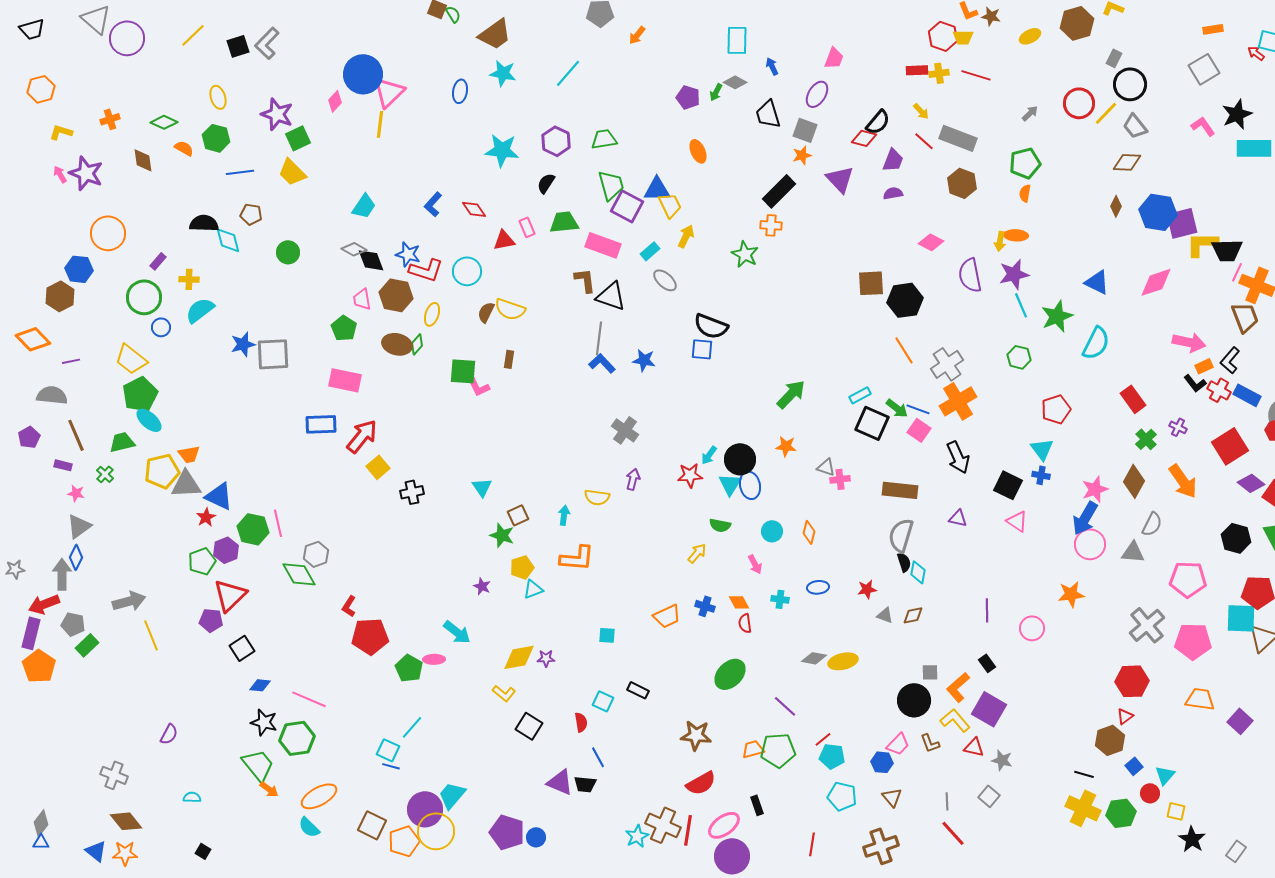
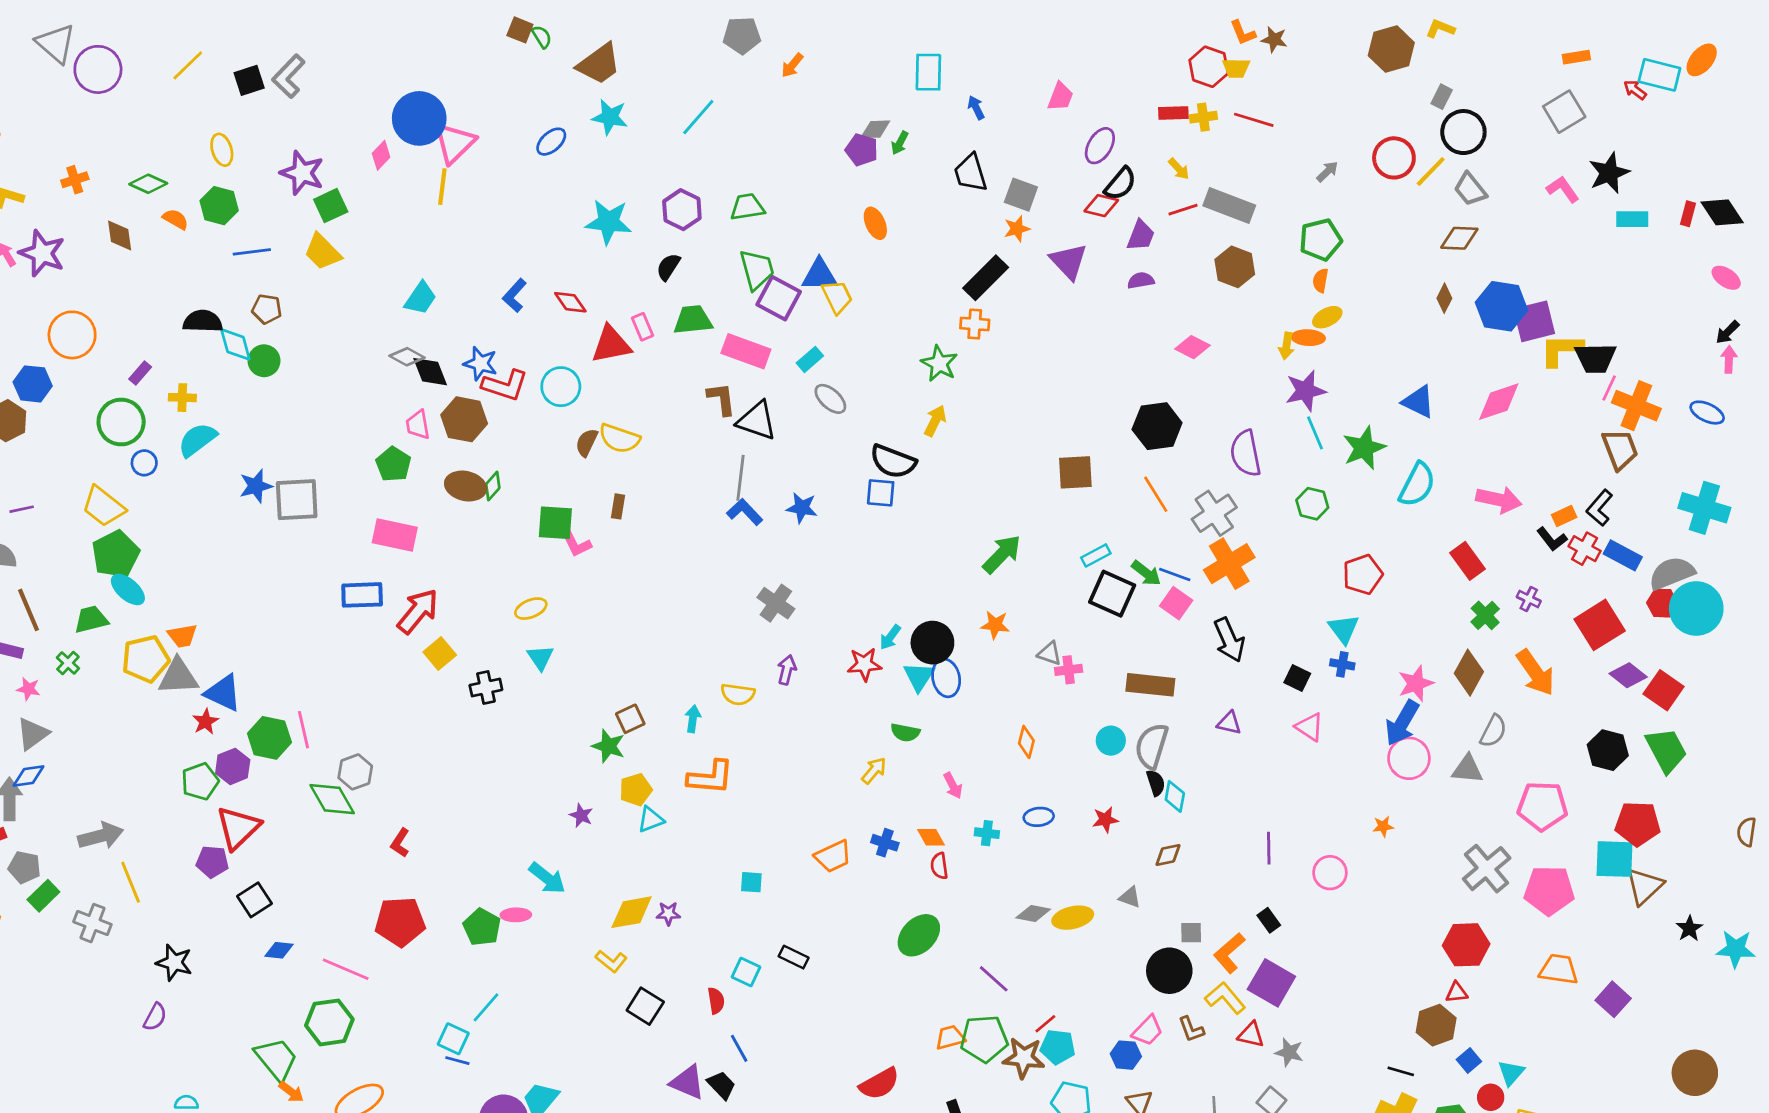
yellow ellipse: (1030, 36) -> (1327, 317), moved
gray diamond: (735, 82) -> (875, 129), moved, turned -30
blue ellipse: (460, 91) -> (551, 142), turned 40
purple ellipse: (817, 94) -> (1100, 146), moved
red line: (924, 141) -> (1183, 210), turned -60
cyan rectangle: (1254, 148) -> (1632, 219), size x0.7
yellow arrow: (686, 236) -> (935, 421), moved
red triangle: (504, 240) -> (611, 344), size x1.4
green circle: (288, 252) -> (264, 361), moved
purple semicircle: (970, 275) -> (1246, 453), moved
brown square: (871, 283) -> (1075, 472), moved
yellow ellipse: (432, 314) -> (531, 609), moved, turned 50
pink arrow: (1189, 342) -> (1499, 500), moved
black square: (1008, 485) -> (1297, 678), size x0.7
cyan triangle: (482, 487) -> (540, 658), moved
cyan circle: (772, 531) -> (1111, 741), moved
blue diamond: (76, 557) -> (28, 776), turned 55
orange star: (1071, 594) -> (1383, 826), size x0.6
gray triangle: (885, 615) -> (1130, 897), moved
red pentagon: (370, 636) -> (400, 922), moved
red triangle: (1125, 716) -> (1457, 992), turned 30
black star: (264, 722) -> (174, 963), moved
brown star: (696, 735) -> (1024, 1058), moved
gray cross: (114, 775) -> (92, 923), moved
black trapezoid: (585, 784) -> (721, 1085), turned -140

